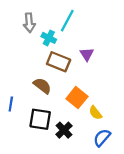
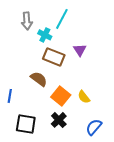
orange square: (77, 98) -> (61, 96), moved
yellow semicircle: (95, 113) -> (84, 97), moved
black square: (40, 119) -> (26, 124), moved

